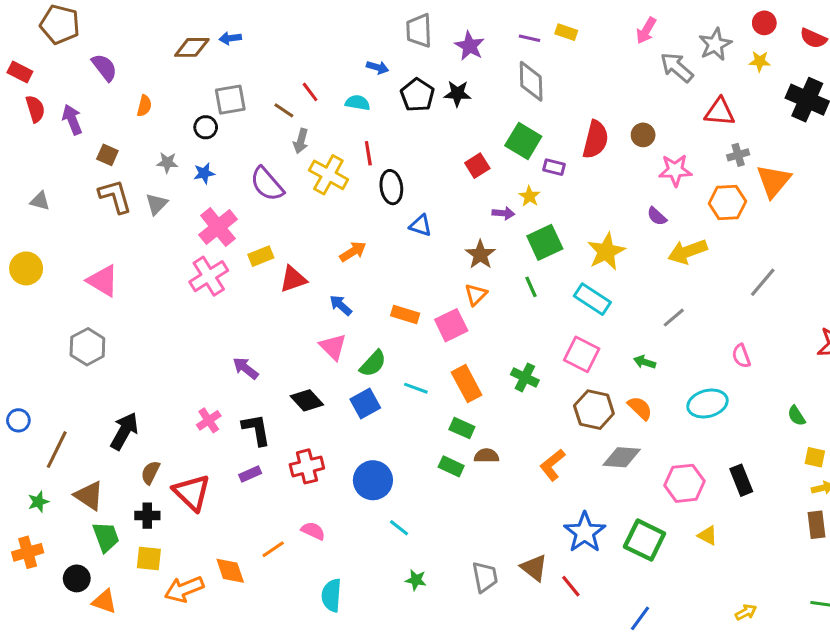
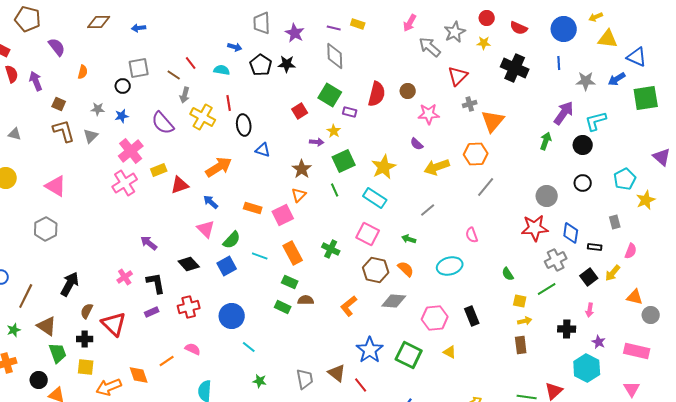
brown diamond: (192, 47) -> (99, 22), moved
red triangle: (720, 112) -> (458, 76), turned -50
orange hexagon: (727, 202) -> (476, 154), moved
orange arrow: (353, 252) -> (219, 167), size x1.5

